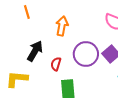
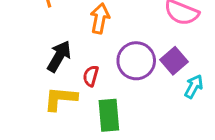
yellow L-shape: (17, 79) -> (61, 99), moved

